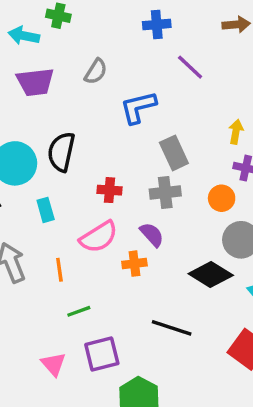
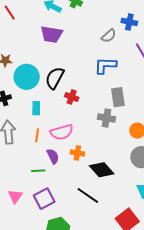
gray semicircle: (96, 71) -> (109, 36), moved
red cross: (110, 190) -> (72, 97), moved
purple semicircle: (152, 235) -> (53, 156), moved
orange line: (59, 270) -> (37, 135), moved
black diamond: (211, 274) -> (102, 170), moved
purple square: (102, 354) -> (44, 199), turned -30

